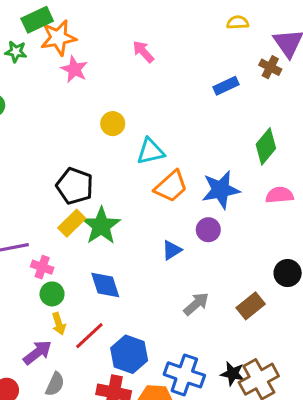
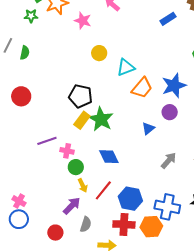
pink star: (74, 69) -> (83, 21), moved

